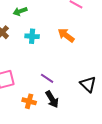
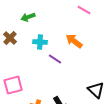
purple line: (47, 78) -> (55, 59), moved

